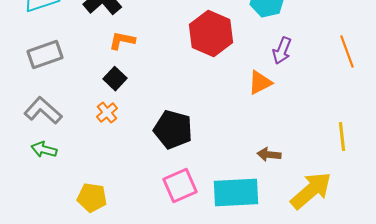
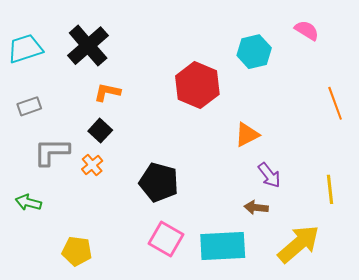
purple arrow: (282, 51) -> (269, 175), moved, turned -60
gray rectangle: (45, 55) -> (29, 106), size x0.7
gray L-shape: (43, 111) -> (52, 152), moved, turned -42
pink square: (180, 186) -> (166, 239), turned -36

